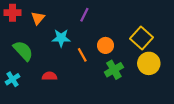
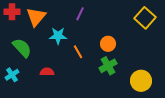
orange triangle: (38, 18) -> (36, 17), size x1.5
yellow square: (141, 38) -> (145, 18), moved
orange circle: (105, 45) -> (108, 44), moved
yellow circle: (149, 63) -> (141, 81), moved

